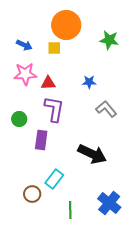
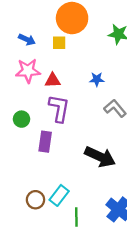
cyan rectangle: (54, 179) -> (59, 195), moved

